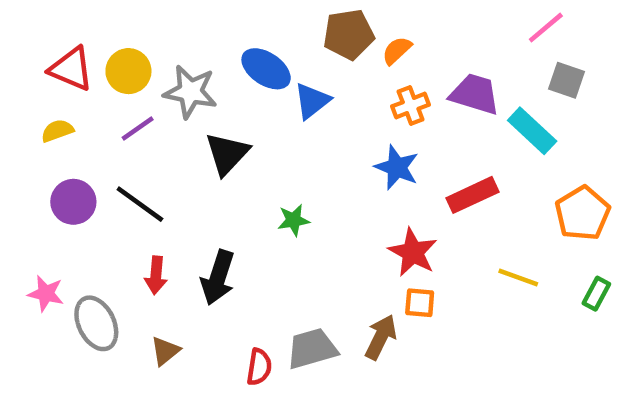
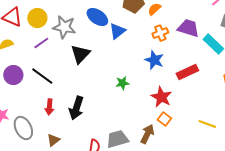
green star: (294, 220) -> (122, 83), moved
yellow line: (518, 277) -> (207, 124), moved
orange square: (420, 303) -> (164, 119), turned 32

